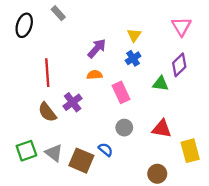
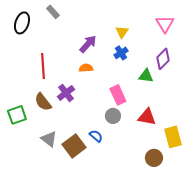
pink rectangle: (121, 92) -> (118, 95), moved
green square: (26, 151) -> (17, 115), moved
brown square: (81, 161) -> (74, 146), turned 30
brown circle: (157, 174) -> (154, 158), moved

